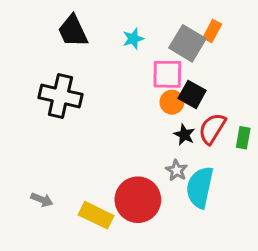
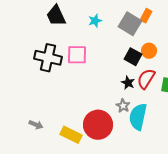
pink square: (167, 74) -> (77, 55), moved
orange circle: (172, 102) -> (149, 51), moved

